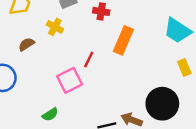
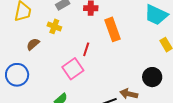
orange rectangle: (123, 40) -> (113, 29), turned -35
black circle: (162, 104) -> (152, 77), size x0.7

